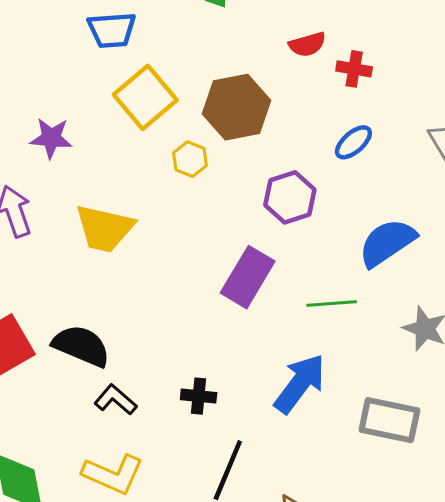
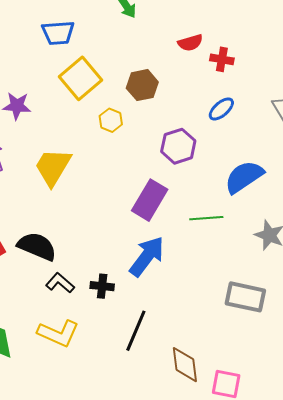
brown hexagon: (237, 107) -> (142, 85), size x0.7
yellow trapezoid: (105, 228) -> (53, 167), turned 108
blue arrow: (300, 384) -> (147, 256), moved
black cross: (199, 396) -> (102, 286), moved

